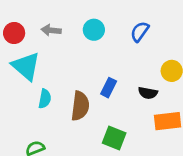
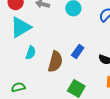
cyan triangle: (26, 66) -> (21, 27), turned 40

